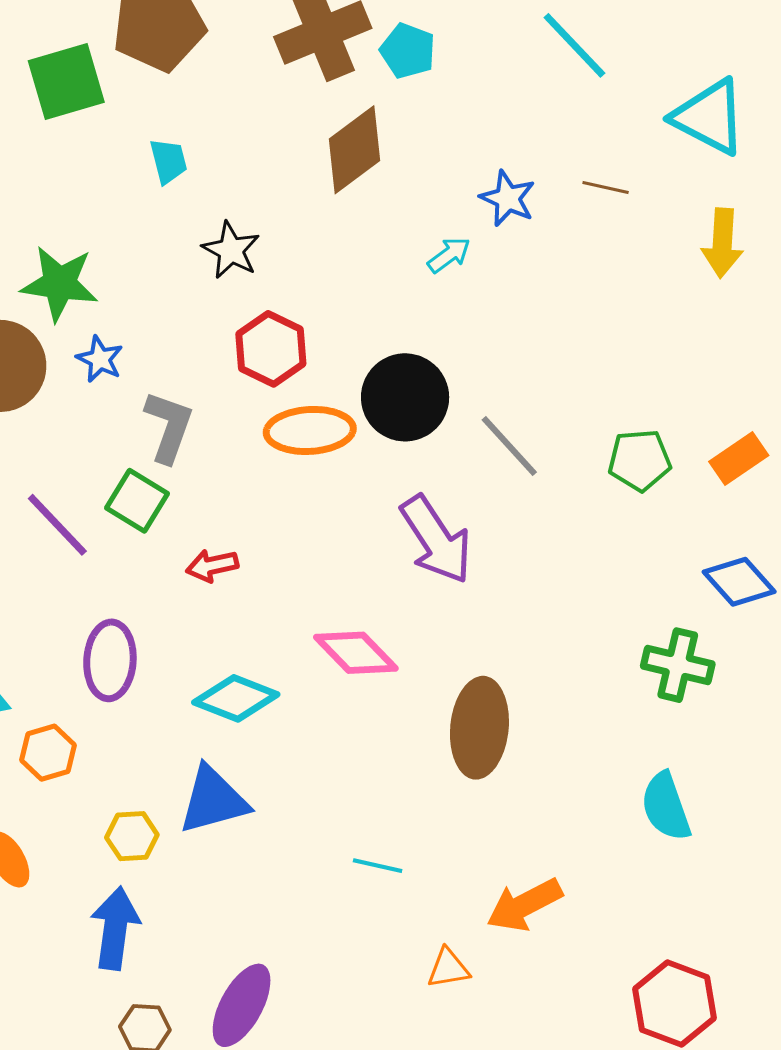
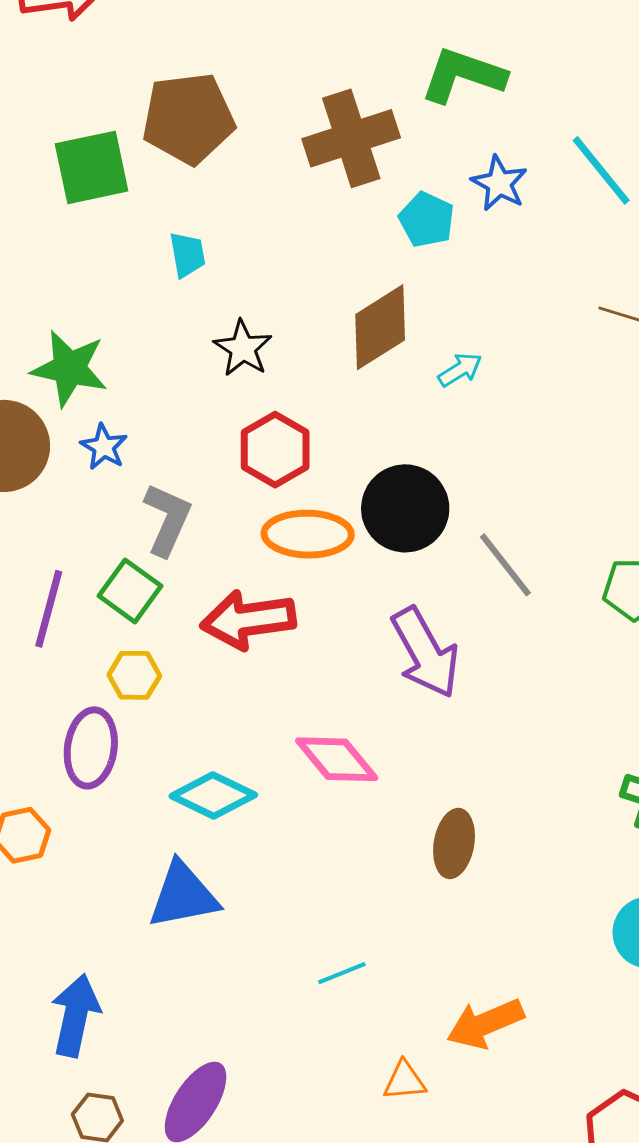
cyan pentagon: (408, 51) -> (427, 220), moved
brown diamond: (354, 150) -> (380, 327), moved
blue star: (508, 198) -> (499, 183), moved
purple line: (57, 525) -> (49, 609), turned 54
red arrow: (212, 566) -> (248, 620), moved, size x1.8
brown ellipse: (479, 728) -> (454, 843), size x0.7
yellow hexagon: (132, 836) -> (134, 675), moved
cyan line: (378, 866) -> (342, 973), turned -39

